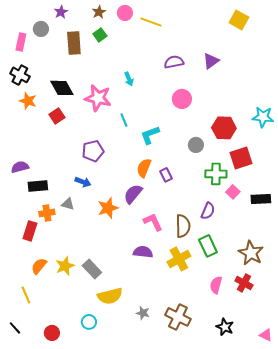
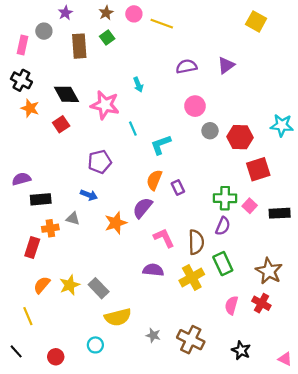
gray circle: (196, 145) -> (210, 131), moved
green cross: (216, 174) -> (225, 198), moved

